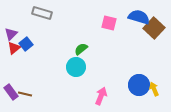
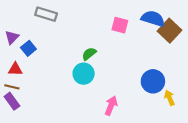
red triangle: (14, 48) -> (15, 69), moved, turned 40
blue circle: (139, 85) -> (153, 81), moved
brown line: (25, 94) -> (12, 87), moved

